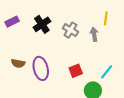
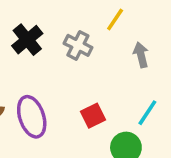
yellow line: (106, 18) -> (115, 20), moved, turned 32
gray arrow: (94, 34) -> (141, 55), moved

